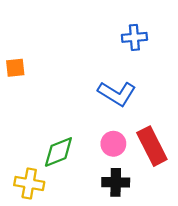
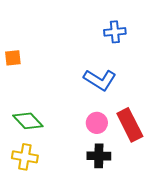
green diamond: (58, 152) -> (28, 121), moved, turned 68

